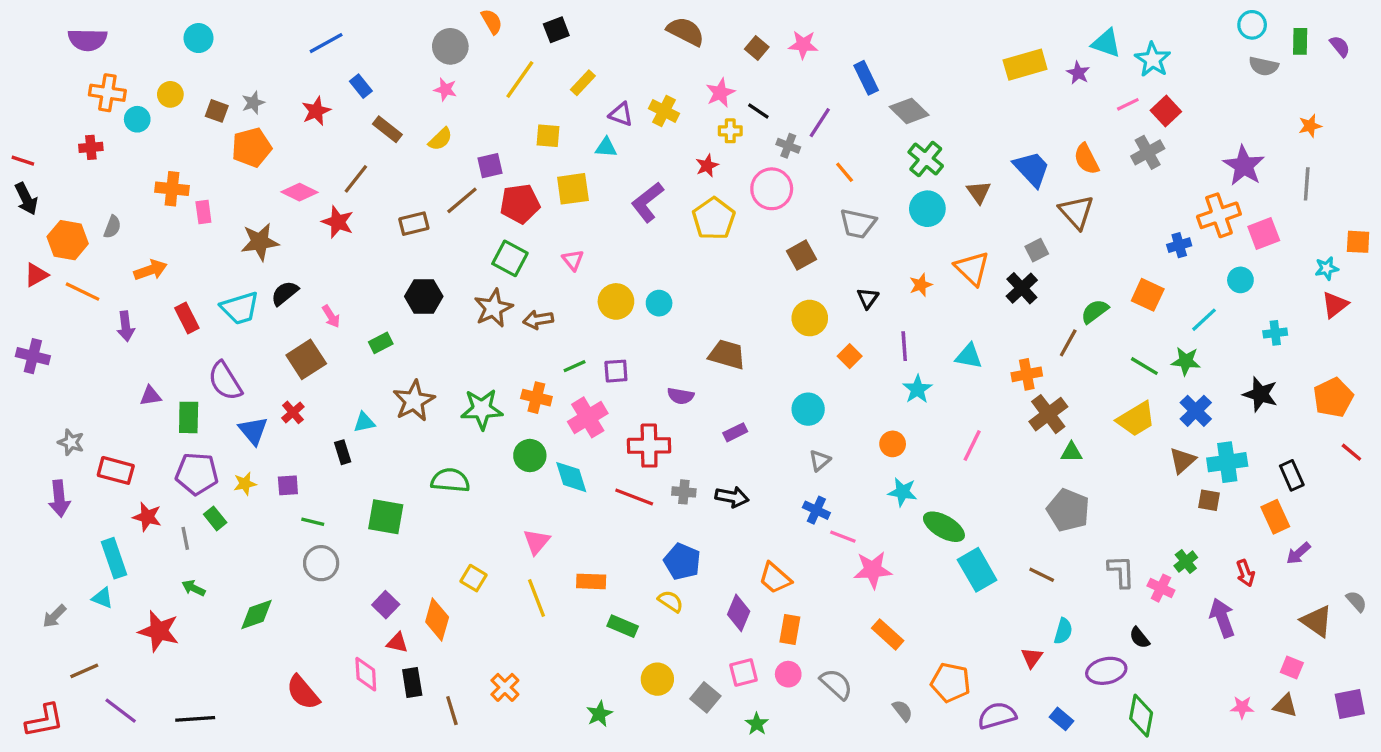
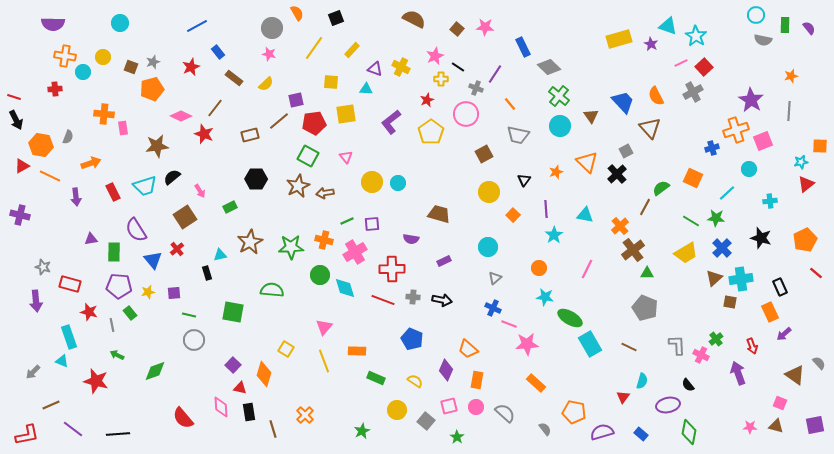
orange cross: (1027, 374) -> (620, 226), turned -30
yellow semicircle: (671, 601) -> (415, 381), moved

